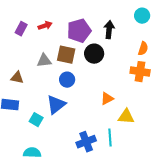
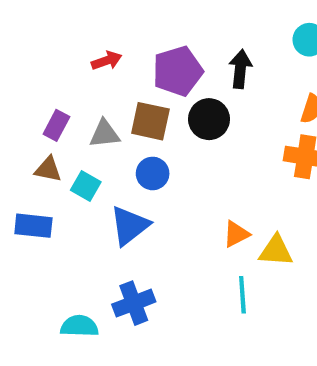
purple rectangle: (21, 29) -> (56, 125), moved
orange triangle: (107, 99) -> (236, 234), moved
cyan square: (36, 120) -> (86, 186), moved
blue cross: (86, 142) -> (134, 303), moved

